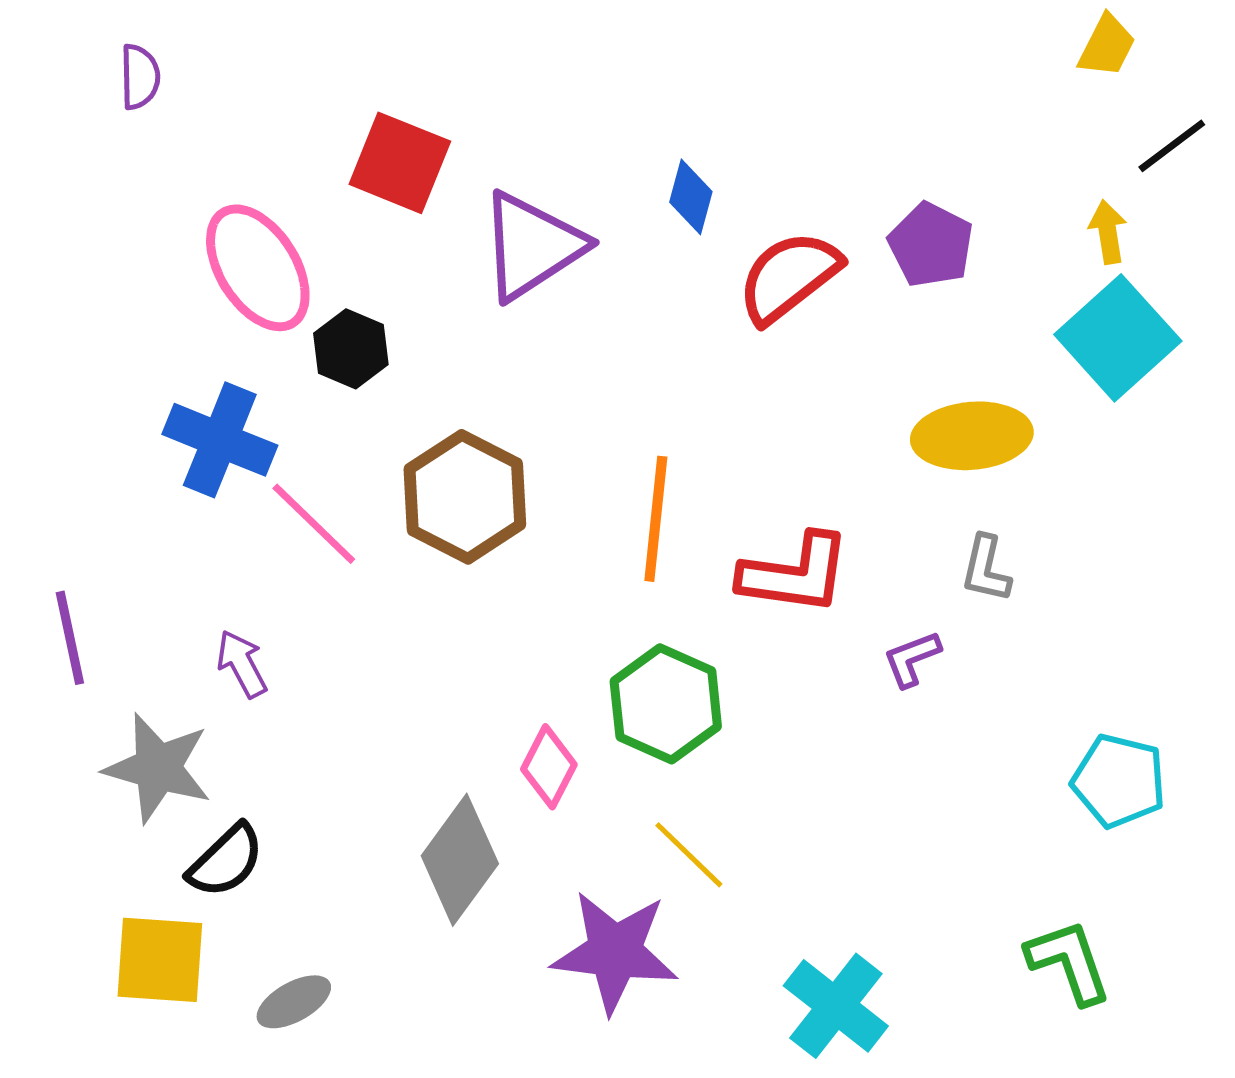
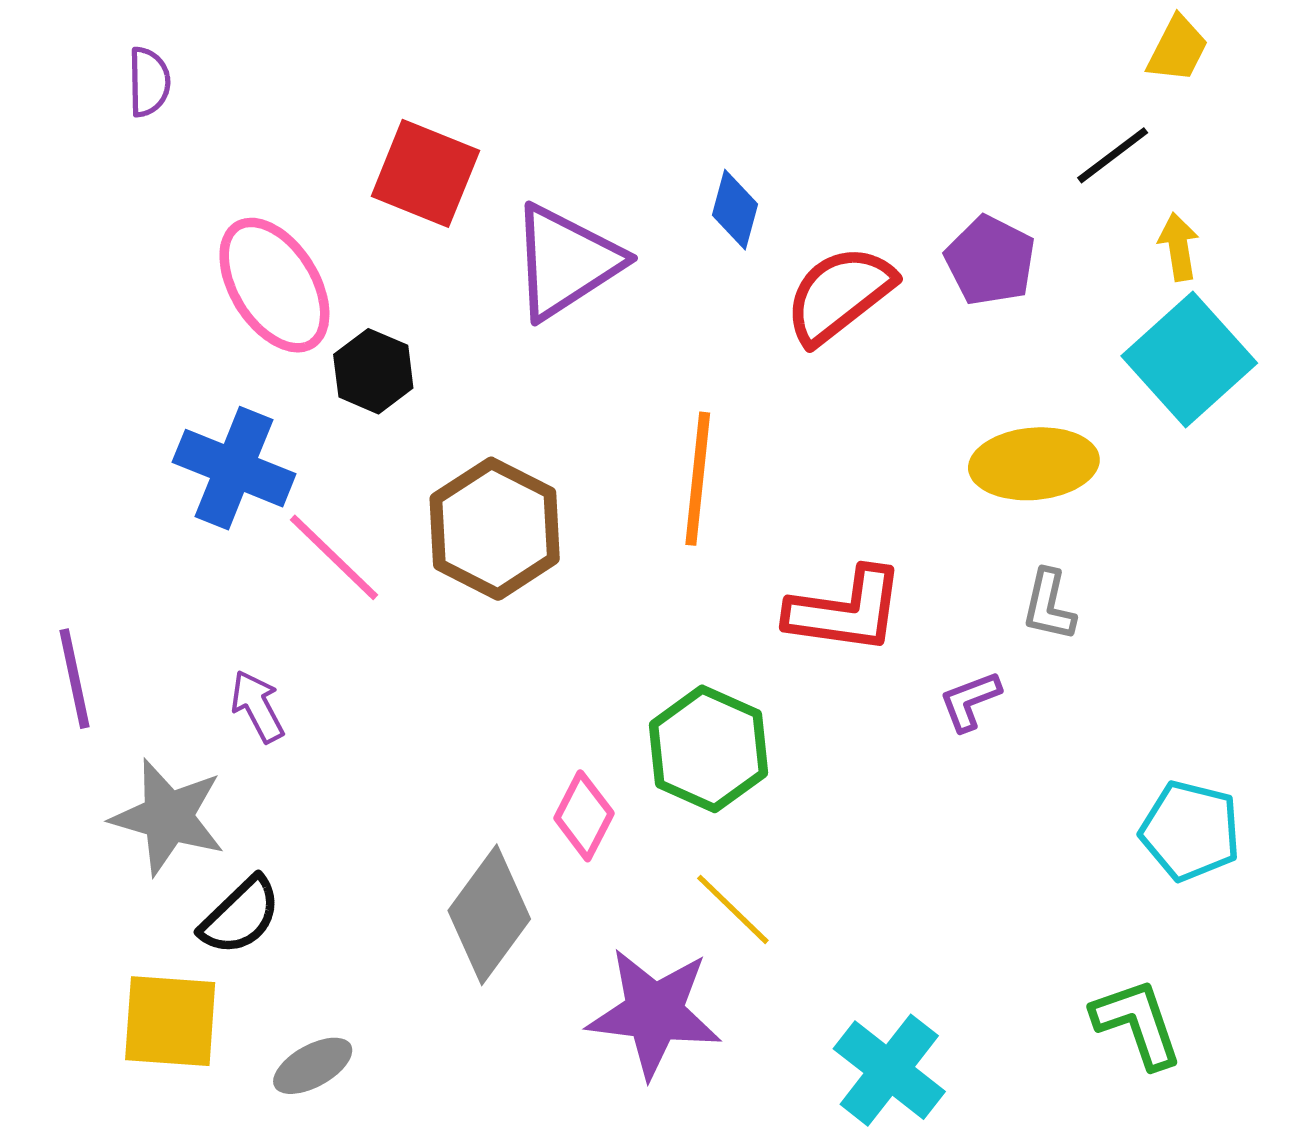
black line: (1172, 146) -> (1113, 155), moved
orange line: (656, 519) -> (698, 479), moved

